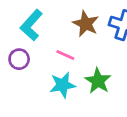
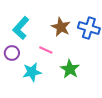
cyan star: (63, 85) -> (32, 72), moved

